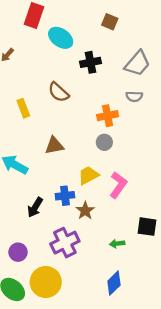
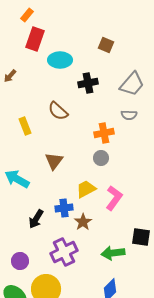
cyan ellipse: (61, 38) -> (60, 60), turned -35
brown triangle: (54, 146) -> (54, 161), turned -42
green arrow: (117, 244) -> (113, 253), size x1.6

